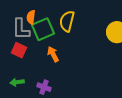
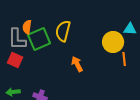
orange arrow: (53, 54) -> (77, 64), moved

